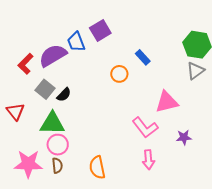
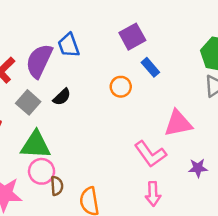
purple square: (100, 30) -> (132, 37), moved
purple semicircle: (53, 55) -> (39, 61), turned -36
black semicircle: (64, 95) -> (62, 97), moved
brown semicircle: (57, 166) -> (57, 186), moved

